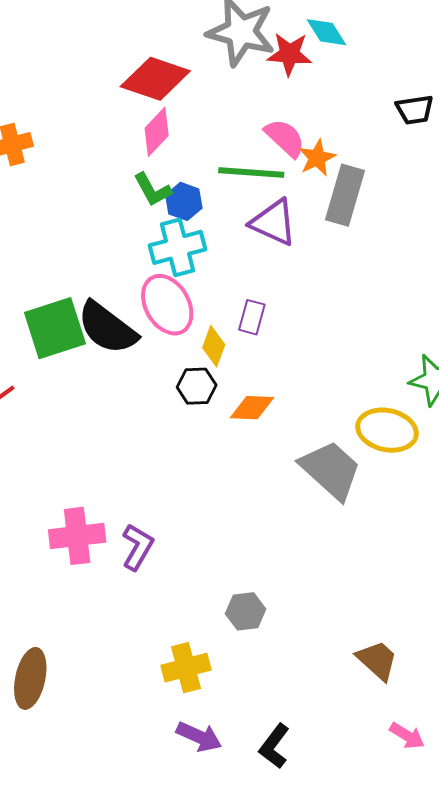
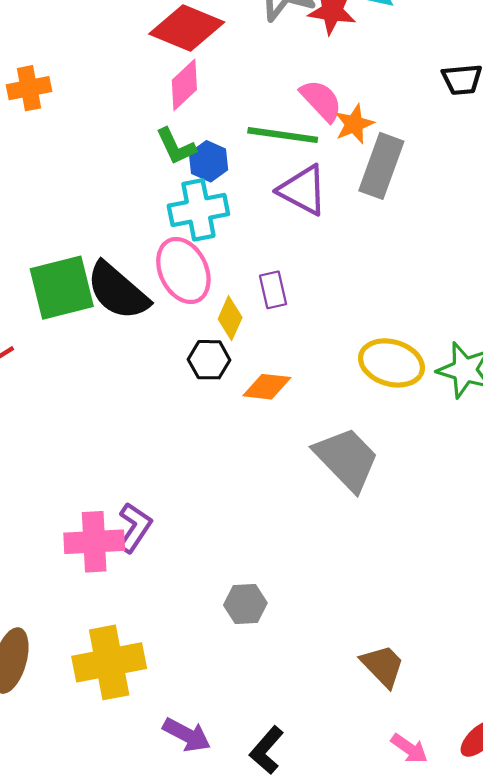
purple rectangle: (252, 317) -> (273, 290), turned -32
yellow ellipse: (387, 430) -> (391, 363), moved
pink cross: (77, 536) -> (94, 542), moved
yellow cross: (186, 668) -> (109, 662), moved, size x1.4

